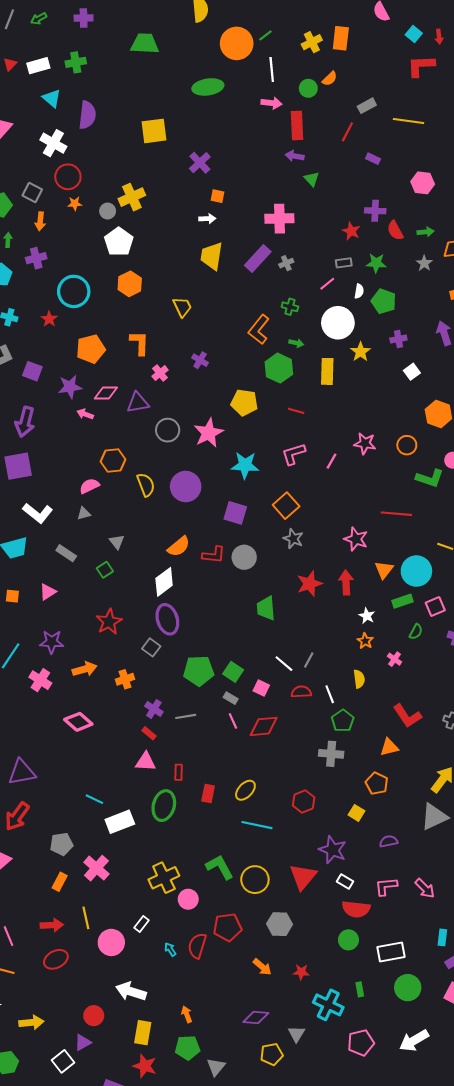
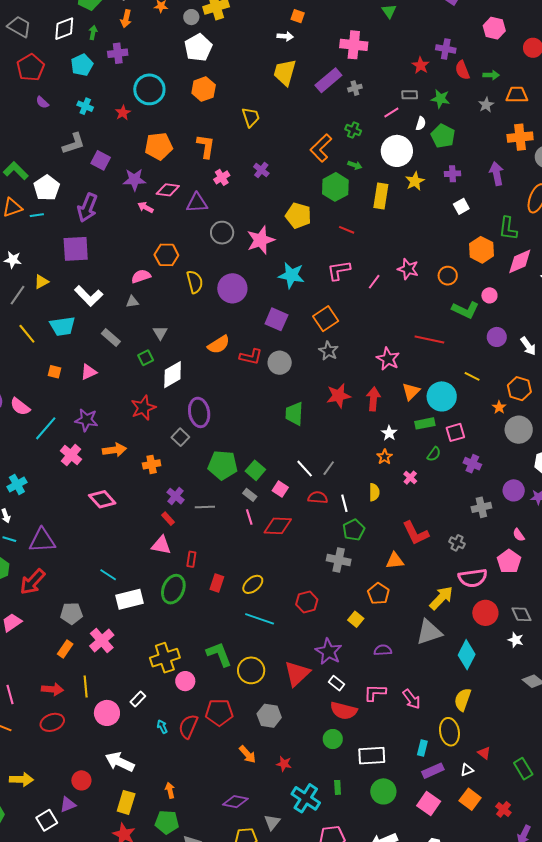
white diamond: (164, 582) -> (173, 375), moved

